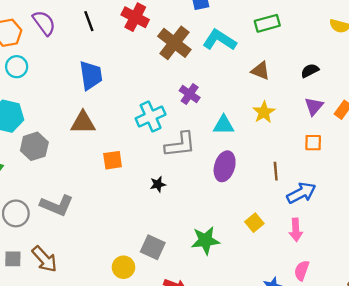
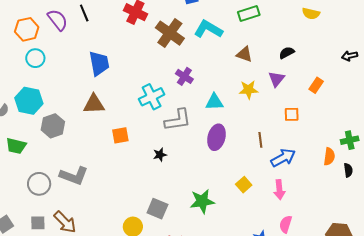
black line: (89, 21) -> (84, 13), moved
purple triangle: (314, 106) -> (276, 79), moved
yellow star: (264, 112) -> (248, 90), turned 30

